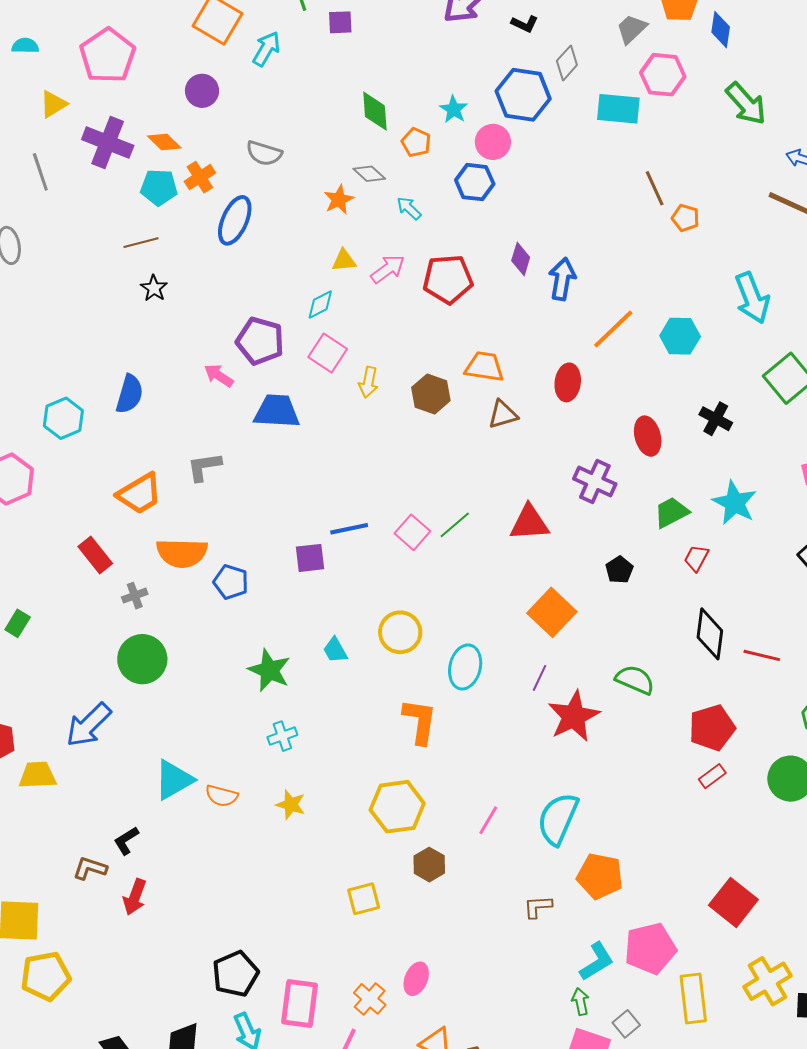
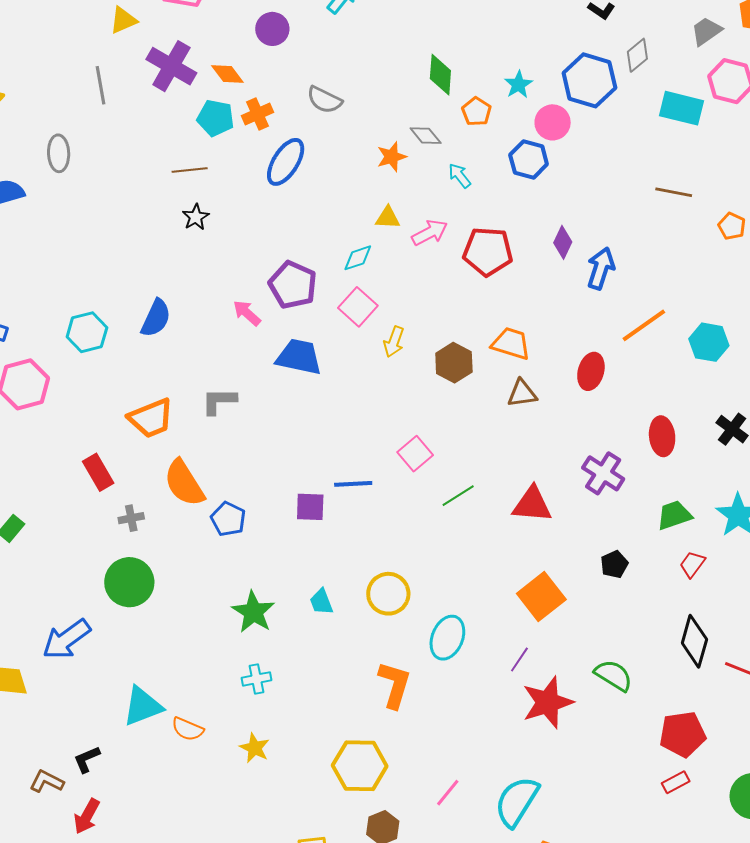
brown line: (655, 188) -> (674, 192), moved, turned -63
pink square: (412, 532) -> (415, 454), moved
orange semicircle: (182, 553) -> (184, 483), turned 48

